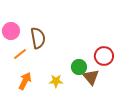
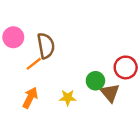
orange line: (20, 54) -> (34, 64), moved

